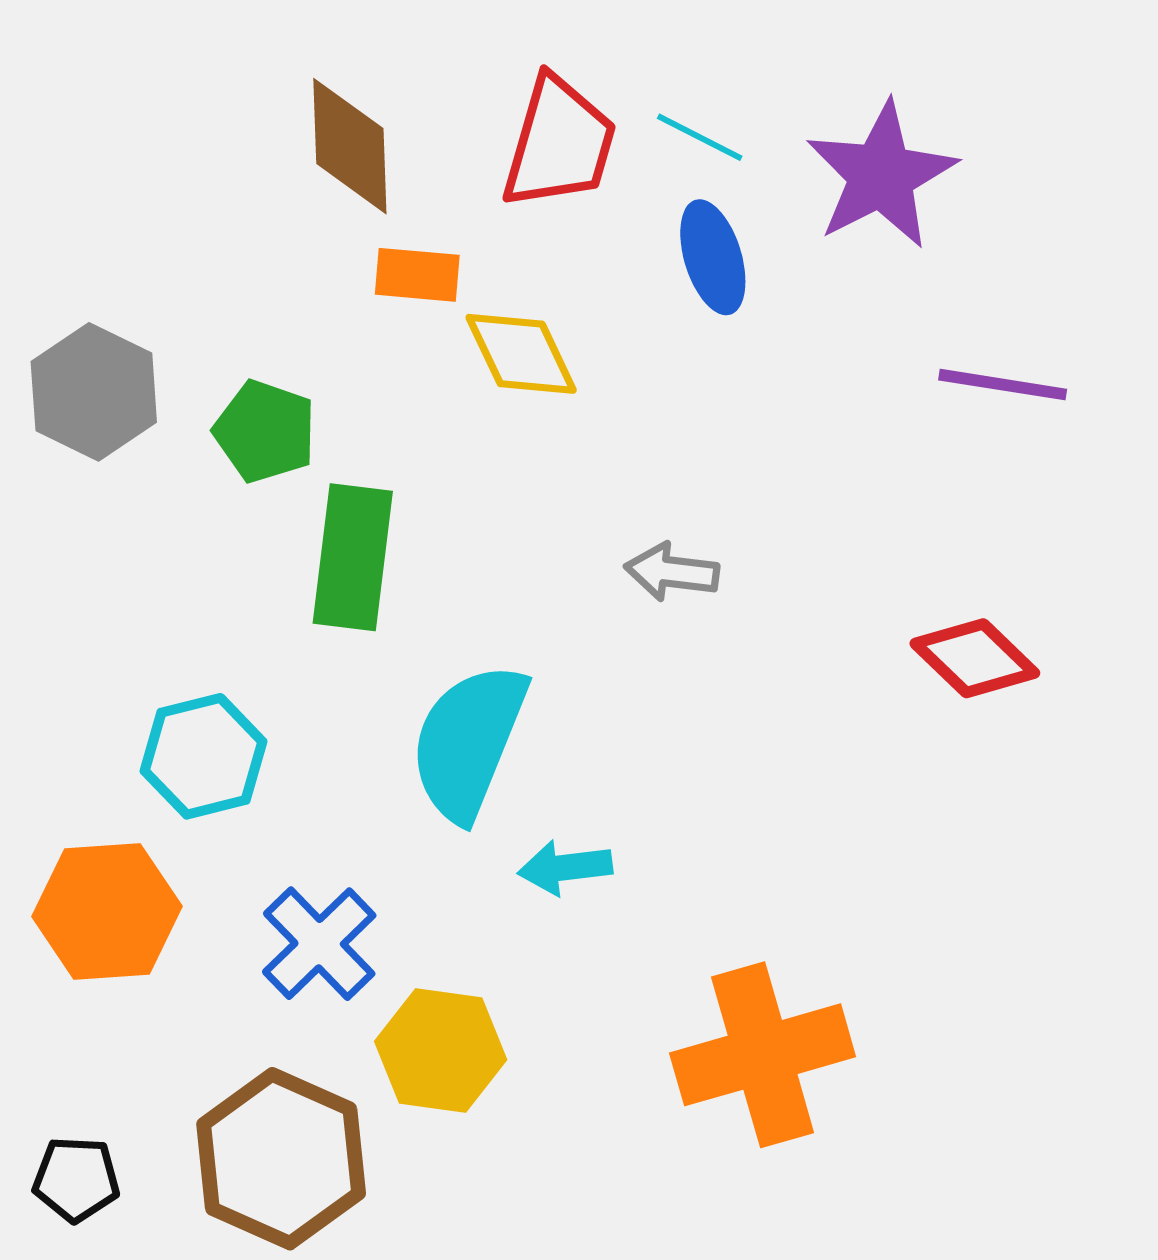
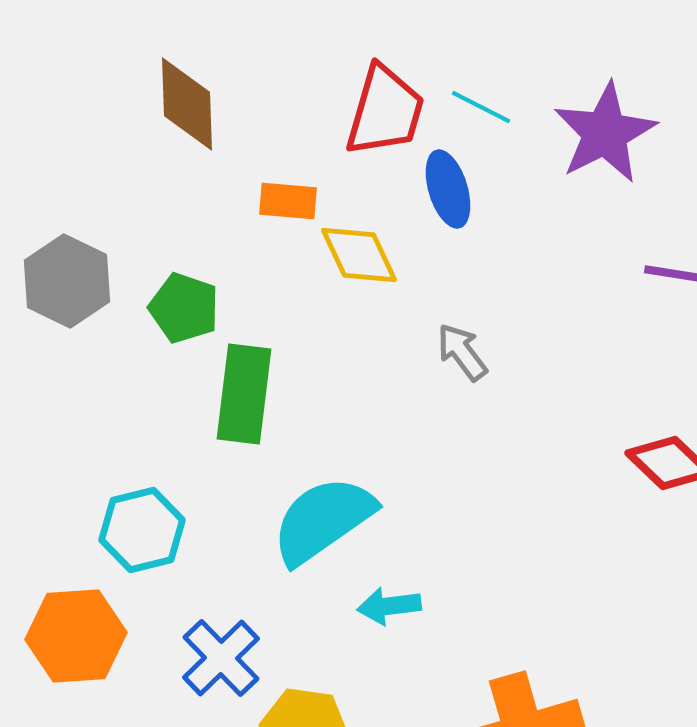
brown diamond: (350, 146) -> (187, 104), moved
blue ellipse: (713, 257) -> (448, 189), moved
gray arrow: (672, 572) -> (462, 352), moved, turned 46
cyan semicircle: (468, 742) -> (323, 520), turned 33

